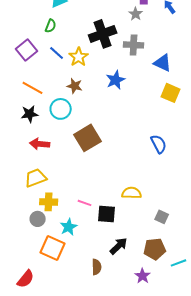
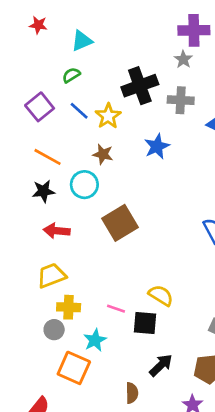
green semicircle: (51, 26) -> (71, 75), turned -144
yellow semicircle: (132, 193) -> (161, 295), moved, turned 30

